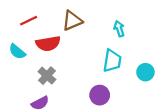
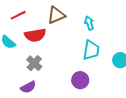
cyan arrow: (119, 29) -> (89, 23), moved

